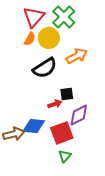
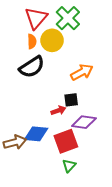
orange semicircle: (30, 39) -> (32, 41), turned -32
orange arrow: (77, 56) -> (82, 72), moved
black semicircle: (45, 68) -> (32, 67), moved
purple diamond: (79, 115) -> (84, 122), turned 35

